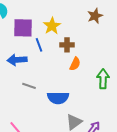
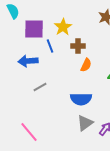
gray line: (29, 86) -> (40, 87), turned -48
blue semicircle: (58, 98) -> (81, 99), moved

